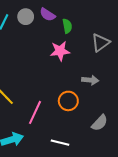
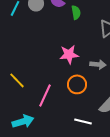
pink star: (60, 51) -> (69, 54), moved
white line: (60, 143) -> (83, 121), moved

